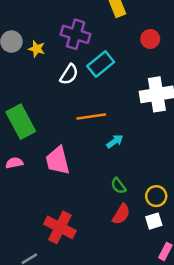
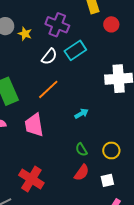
red circle: (150, 39) -> (111, 24), moved
orange line: (91, 117) -> (48, 89), moved, turned -40
yellow circle: (156, 196) -> (111, 150), moved

